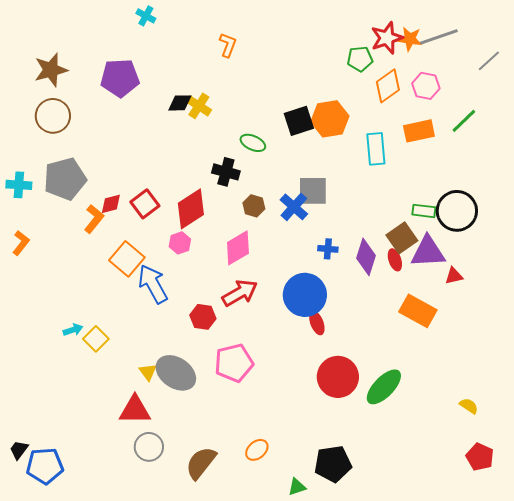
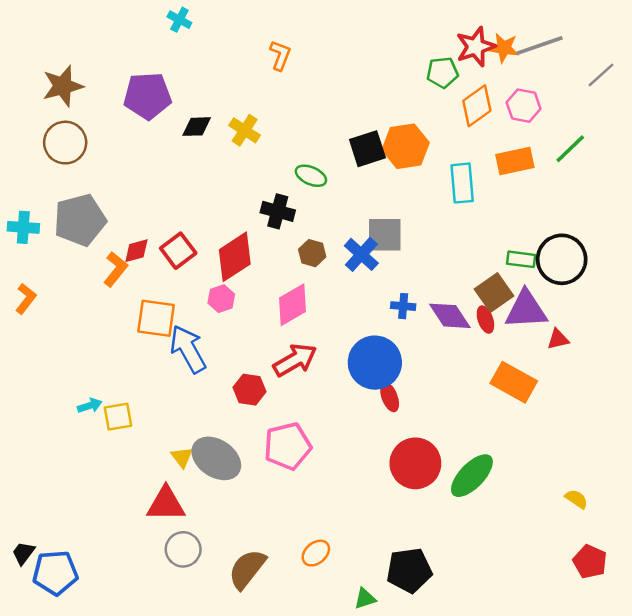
black diamond: (180, 103) -> (197, 127), moved
purple diamond: (366, 257) -> (450, 316), turned -51
orange square: (127, 259) -> (156, 318), turned -32
yellow square: (96, 339) -> (118, 417), turned 35

